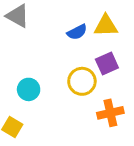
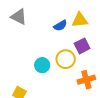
cyan circle: (29, 89) -> (42, 65), moved

